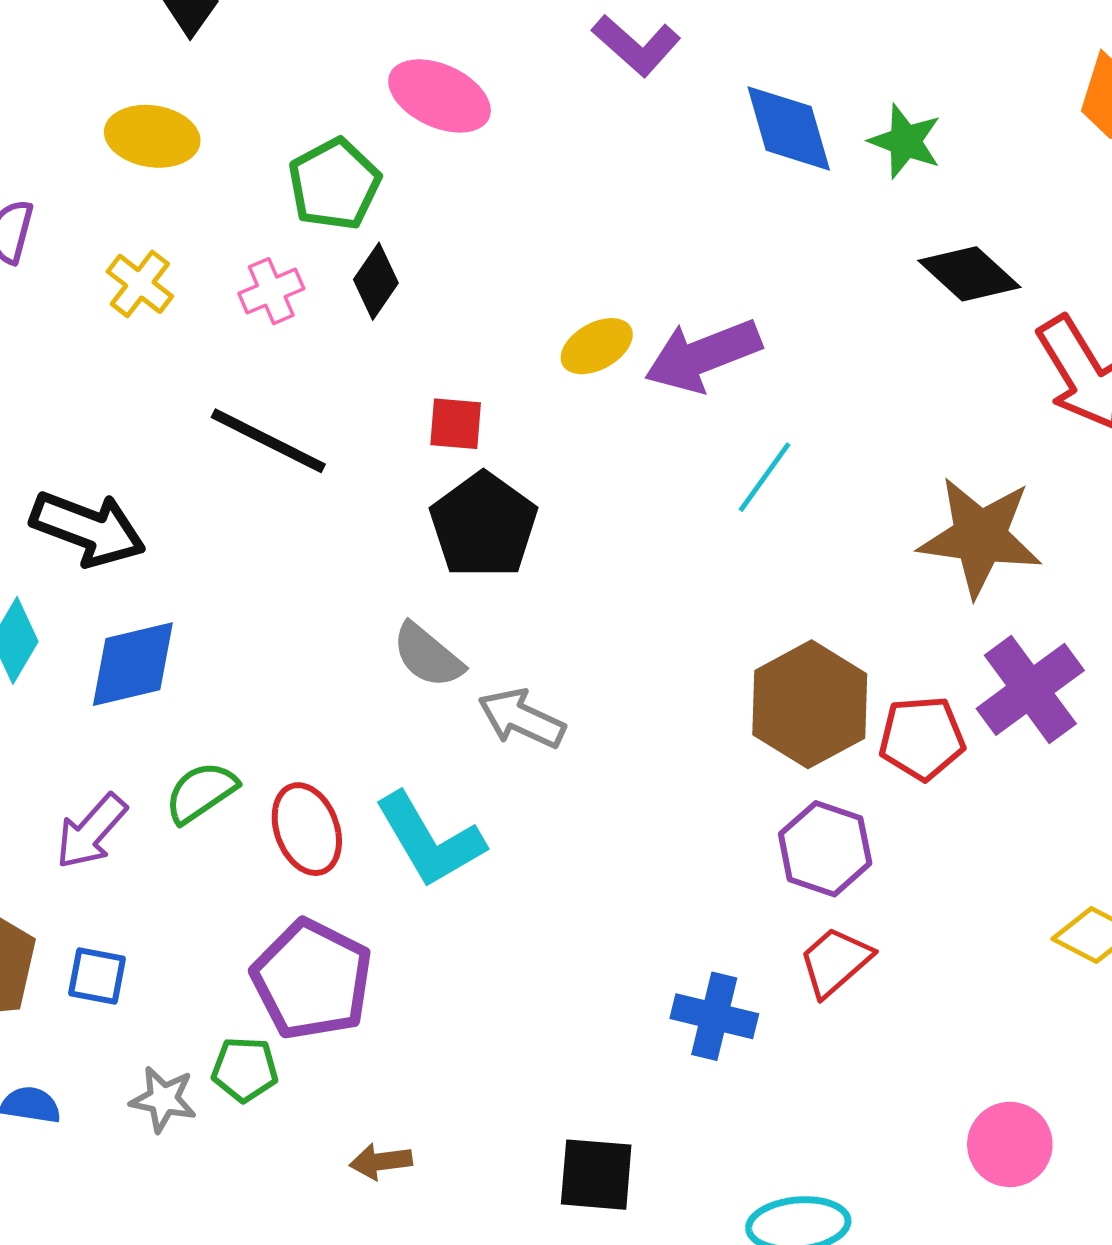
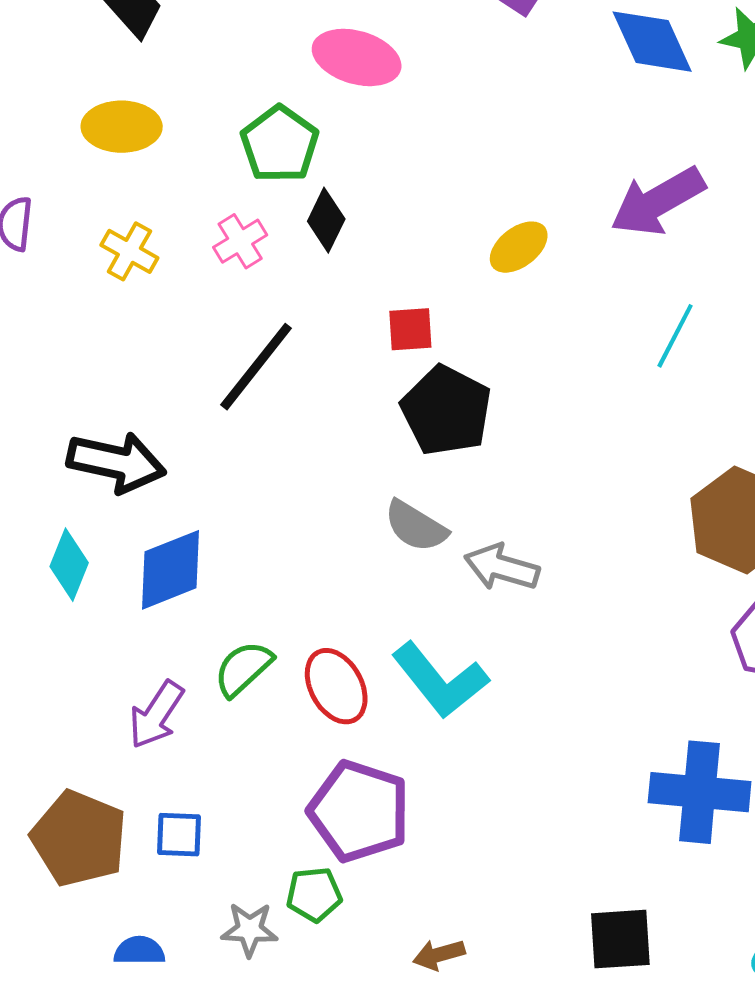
purple arrow: (703, 356) -> (658, 201), moved
black line: (268, 441) -> (256, 367), turned -70
blue cross: (714, 1016) -> (700, 792), size x1.4

